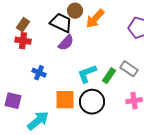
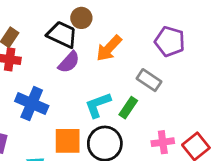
orange arrow: (95, 19) -> (109, 48), moved
gray rectangle: (129, 69) -> (149, 80), moved
blue cross: (39, 73) -> (32, 104), size x1.6

